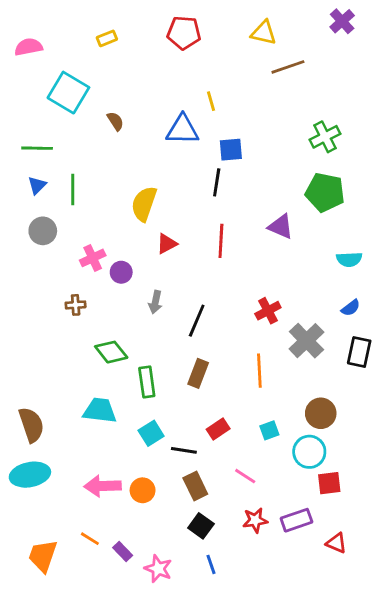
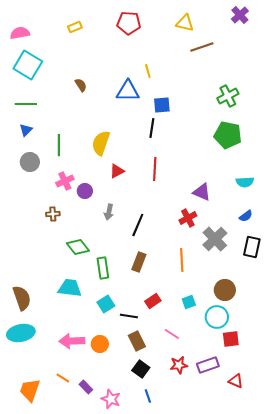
cyan square: (68, 93) -> (28, 65), moved
green line: (73, 190) -> (59, 145), moved
purple triangle: (281, 227) -> (202, 192), moved

